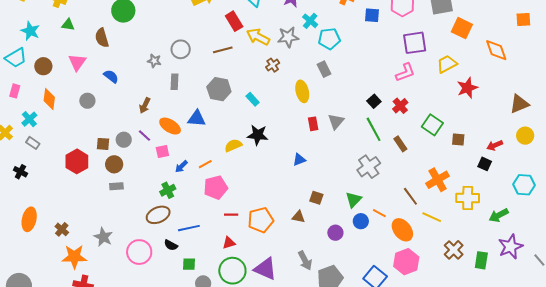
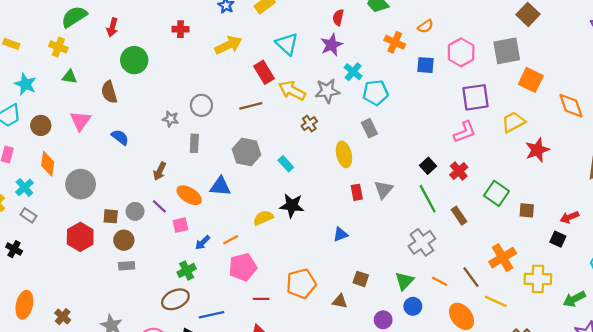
gray circle: (87, 101) -> (81, 184), moved, size x1.6
orange line: (379, 213) -> (439, 281), moved
orange pentagon: (261, 220) -> (301, 284), moved

